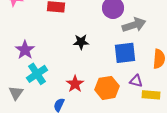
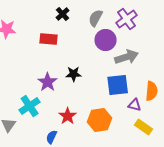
purple star: (25, 50) -> (48, 82), moved
purple triangle: (136, 81) -> (135, 105), moved
yellow rectangle: (151, 95) -> (144, 127), turned 30

